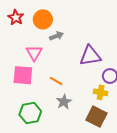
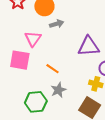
green hexagon: (30, 113) -> (36, 102), moved

